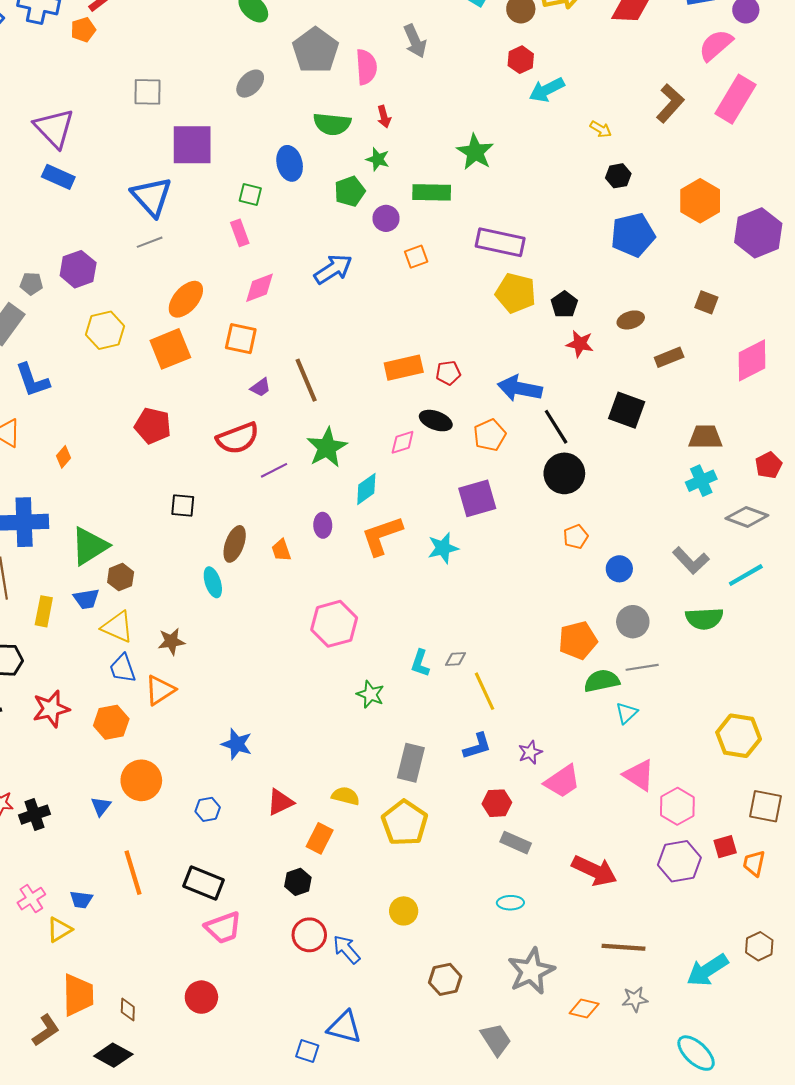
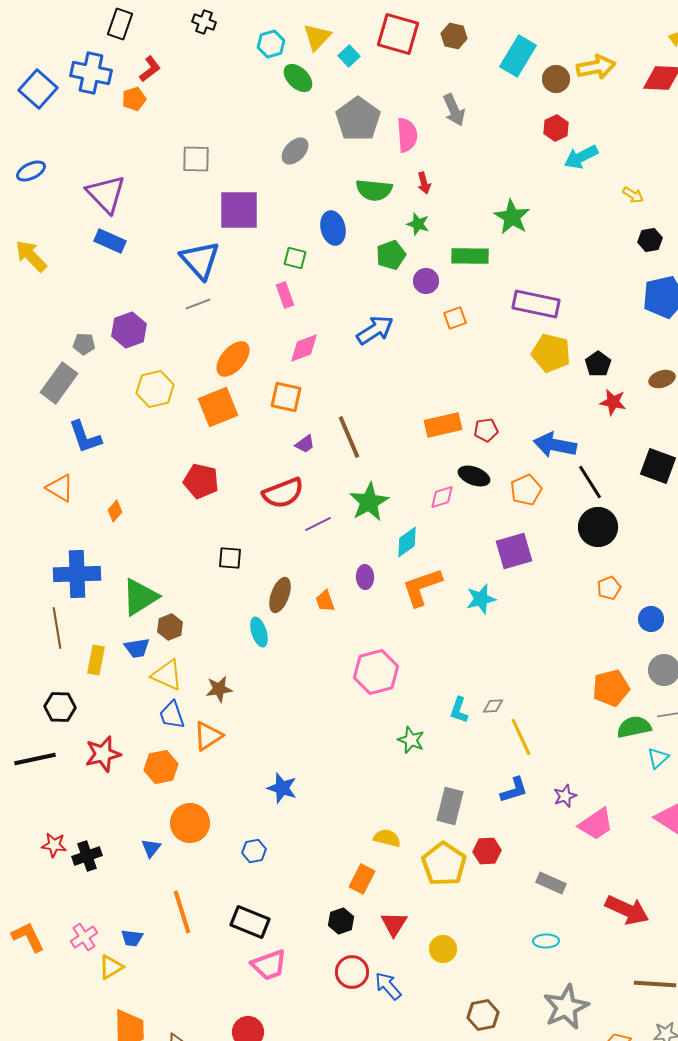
red triangle: (280, 802) -> (394, 924), moved, turned -32
red hexagon: (497, 803) -> (487, 851), moved

